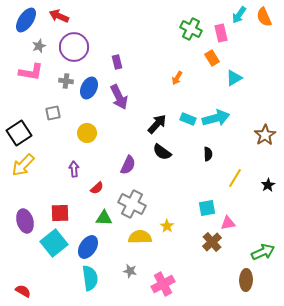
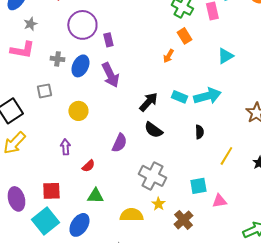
purple circle: (74, 47) -> (82, 25), moved
orange rectangle: (212, 58) -> (184, 36), moved
gray cross: (132, 204) -> (152, 176), moved
brown cross: (212, 242) -> (183, 220), moved

